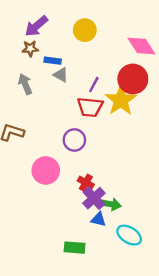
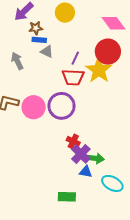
brown star: (30, 49) -> (36, 28), moved
purple circle: (74, 140) -> (61, 106), size x1.4
pink circle: (46, 170) -> (34, 107), moved

